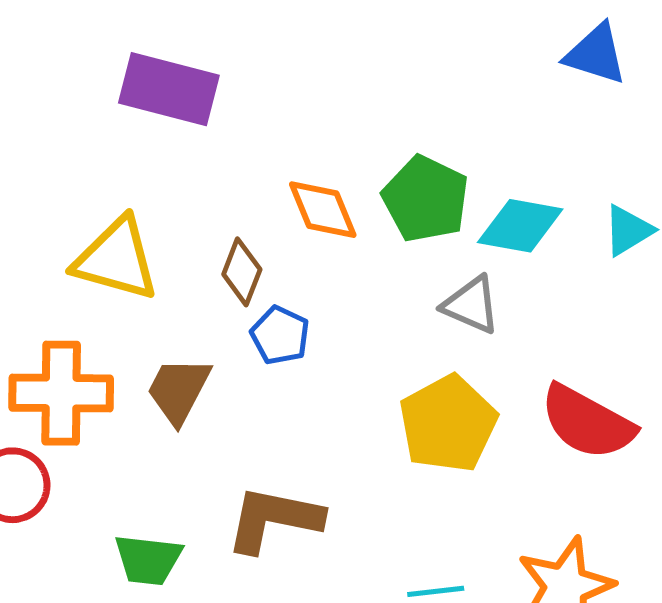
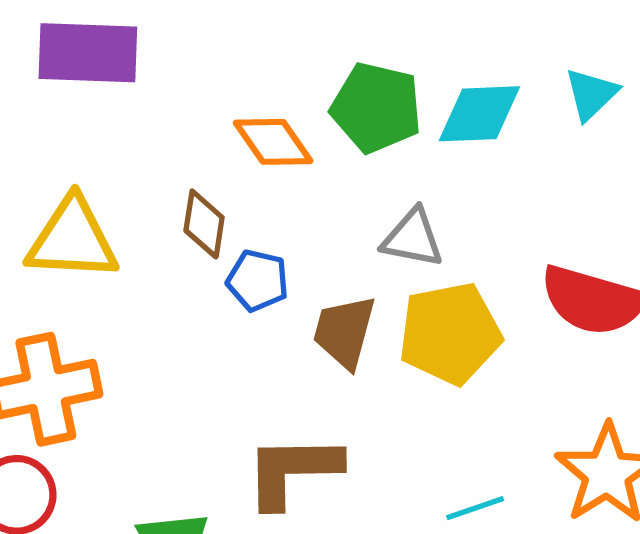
gray triangle: (471, 305) -> (413, 238), moved
brown trapezoid: (179, 390) -> (344, 332), moved
yellow pentagon: (448, 424) -> (450, 333), turned 30

